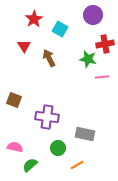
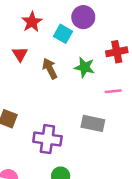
purple circle: (93, 15) -> (83, 17), moved
green star: (88, 59) -> (84, 67), moved
gray rectangle: (85, 134) -> (93, 123), moved

